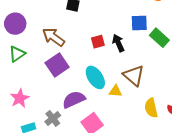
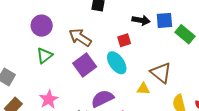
black arrow: (118, 43) -> (141, 20), moved, turned 126
cyan ellipse: (95, 77) -> (117, 63), moved

